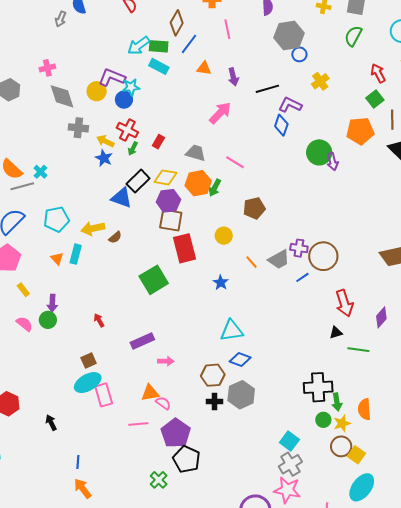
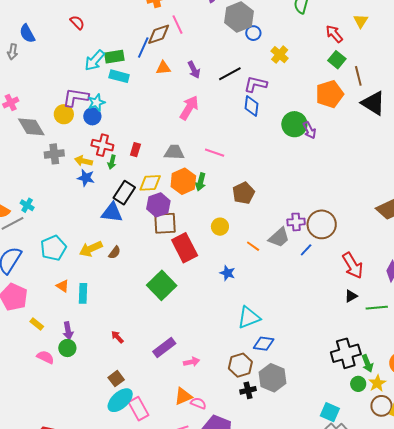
brown diamond: (177, 23) -> (159, 34), moved, turned 55
cyan rectangle: (76, 254) -> (83, 293), moved

